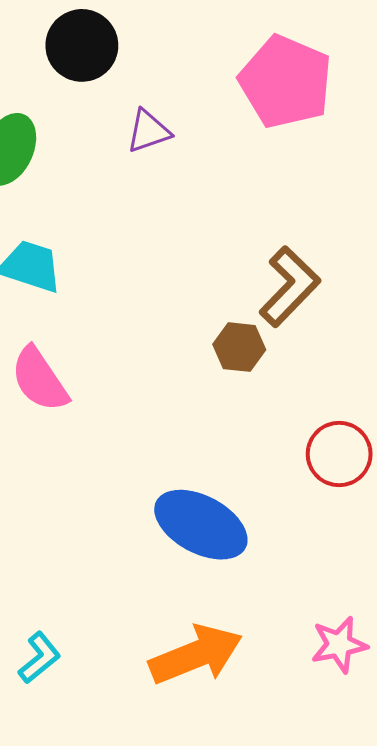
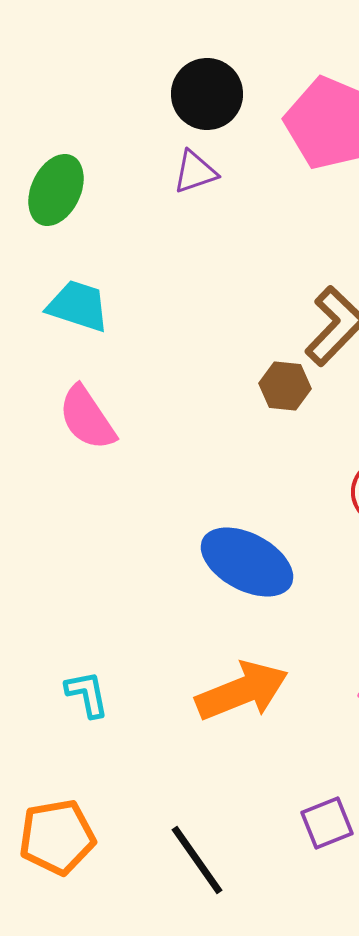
black circle: (82, 45) -> (207, 94), moved
cyan L-shape: (40, 658) -> (87, 694), turned -62

